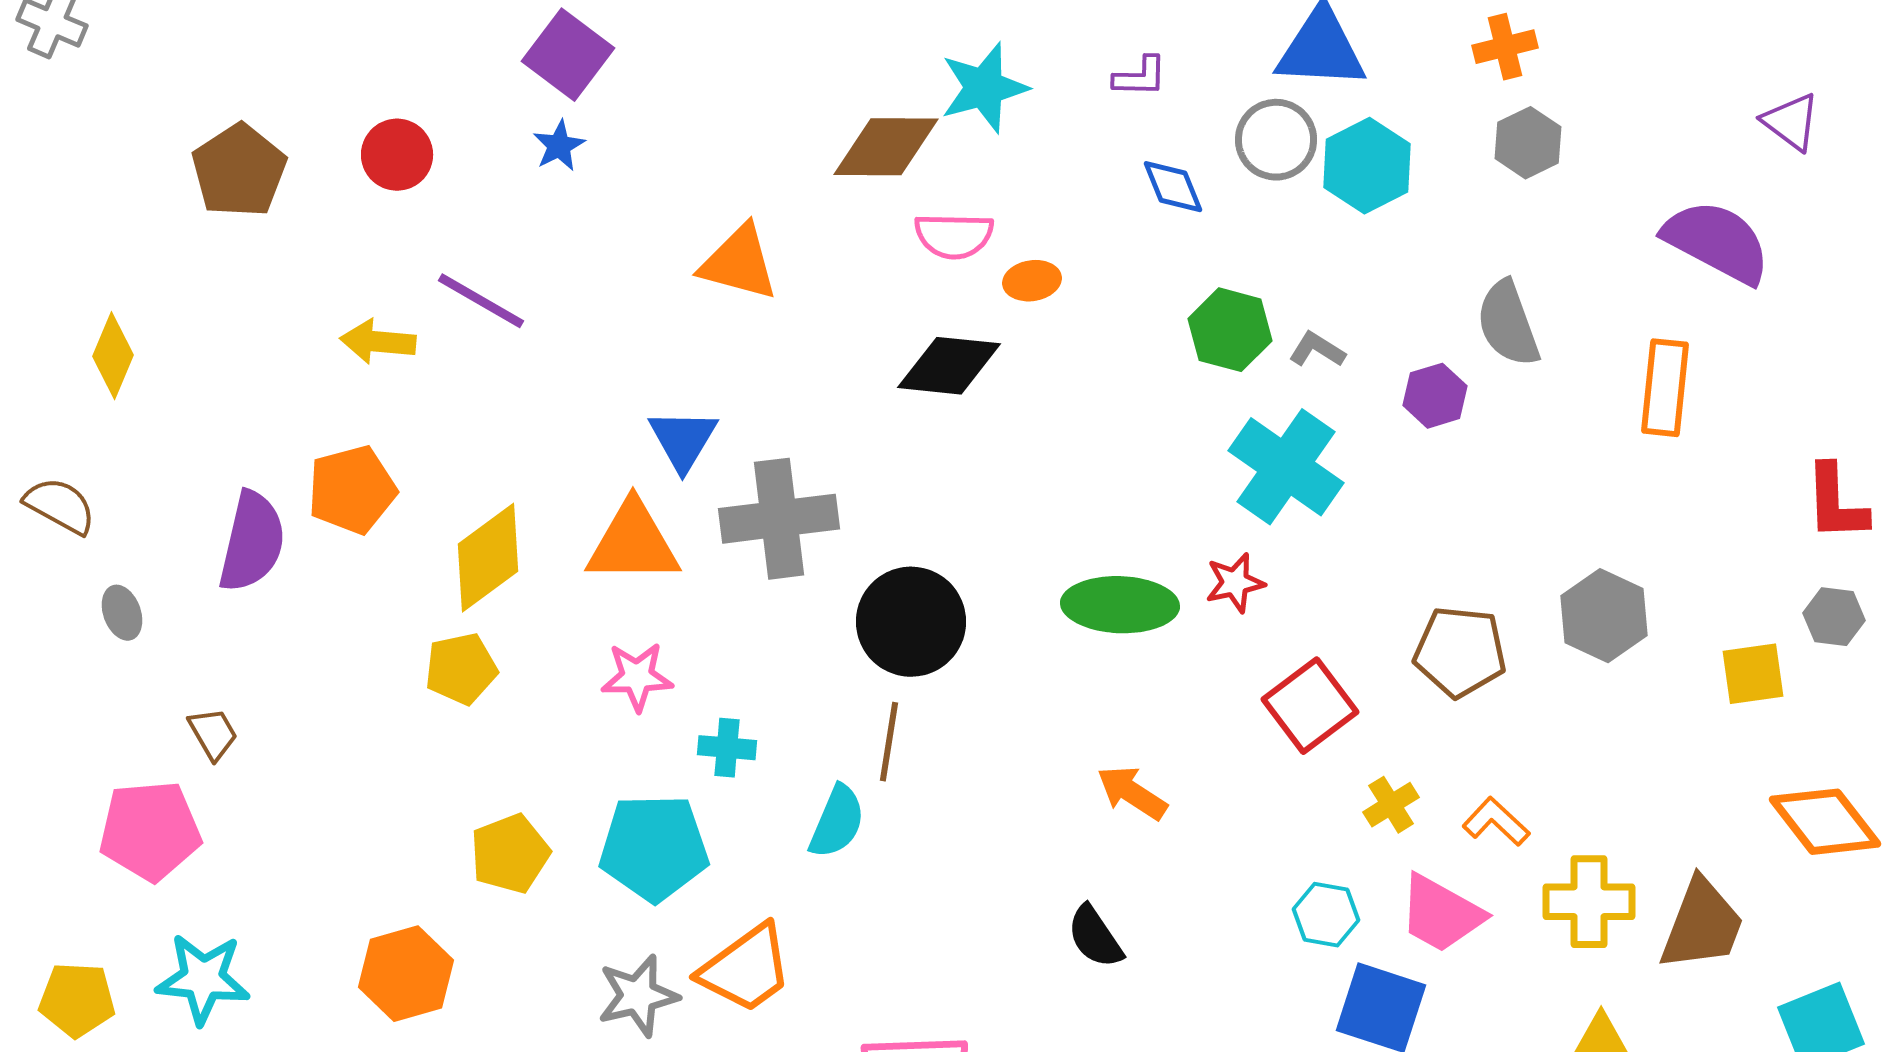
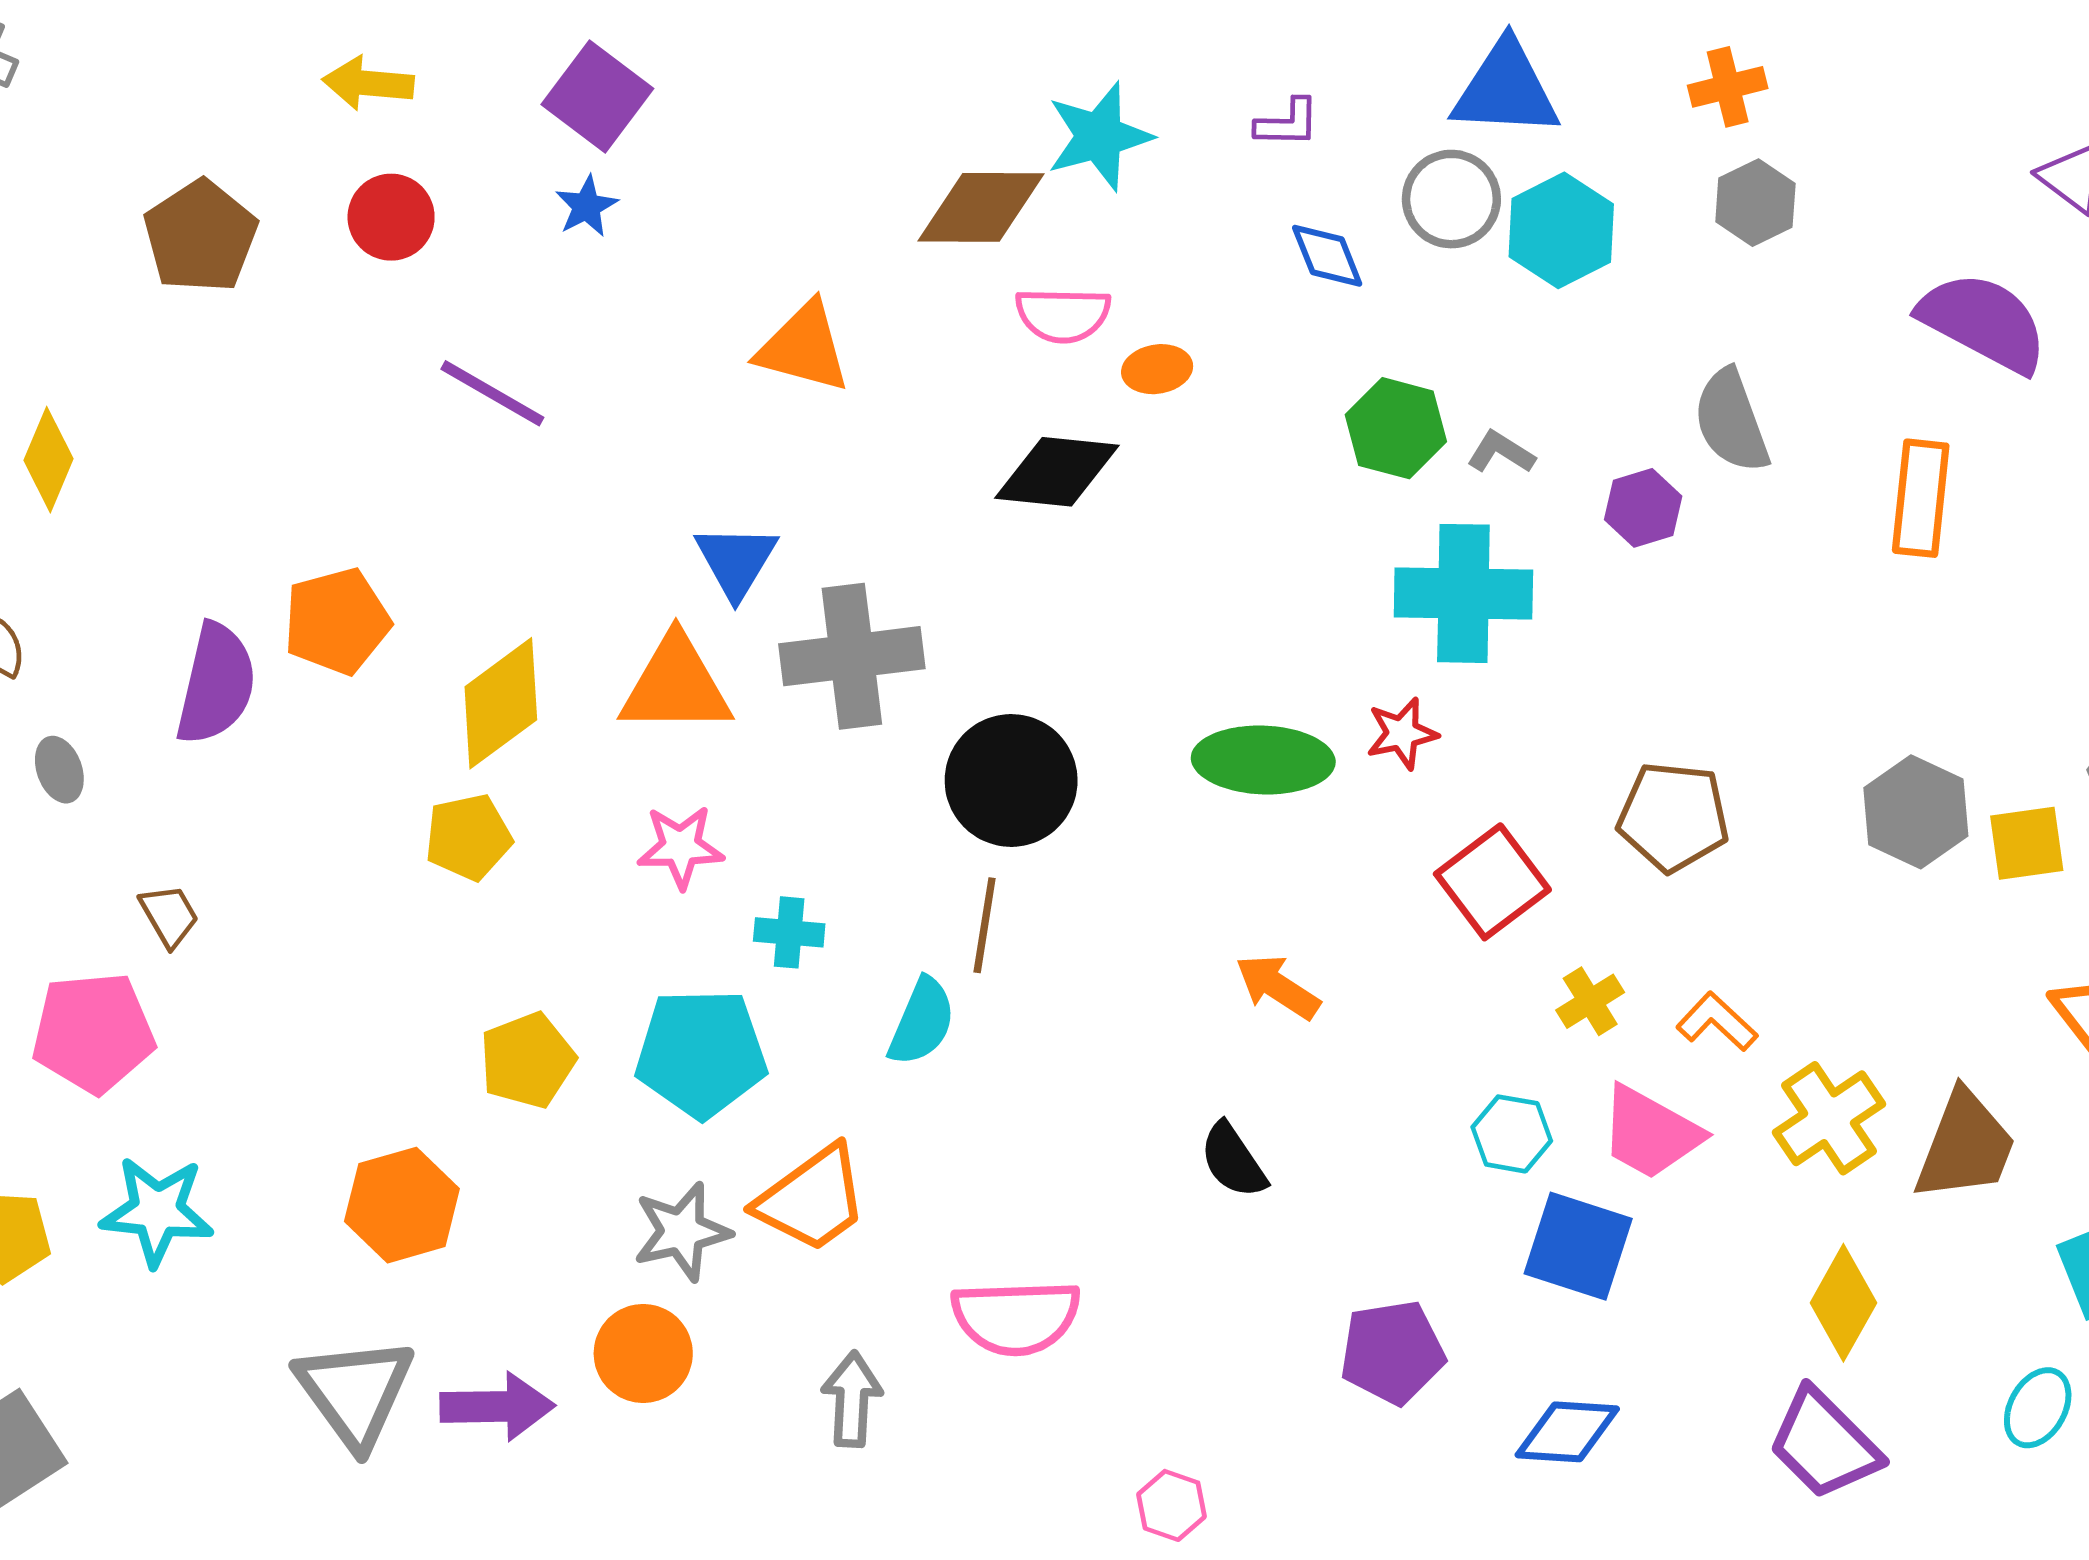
yellow arrow: (378, 342) -> (368, 83), moved
cyan cross: (1286, 467) -> (1463, 593), turned -34
gray hexagon: (1604, 616) -> (1916, 812), moved
yellow cross: (1589, 902) -> (1829, 1118), turned -34

